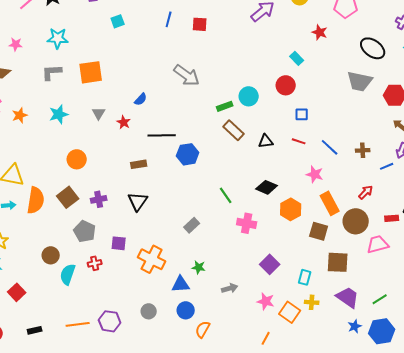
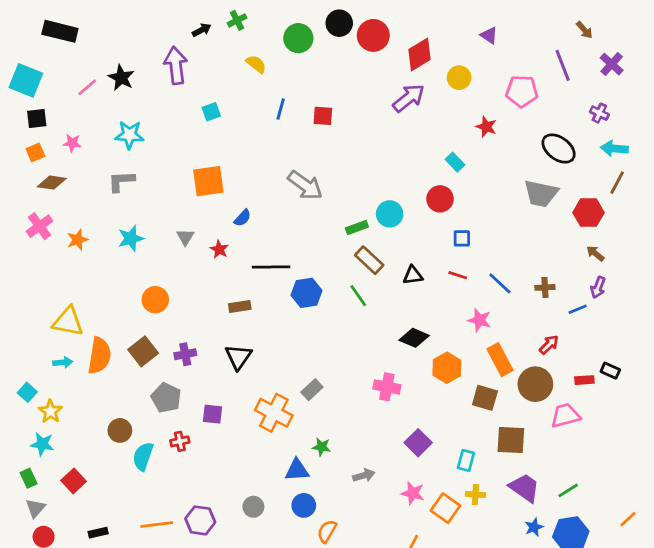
orange square: (91, 72) -> (208, 181), moved
green line: (226, 195) -> (358, 296), moved
orange cross: (152, 259) -> (274, 413), moved

